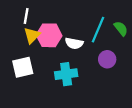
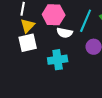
pink hexagon: (49, 35) -> (54, 15), moved
white square: (23, 67) -> (28, 43), moved

